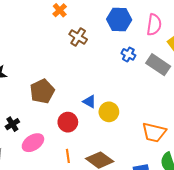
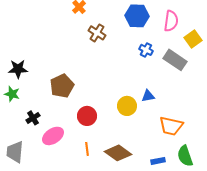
blue triangle: (89, 102) -> (148, 96), moved, turned -40

